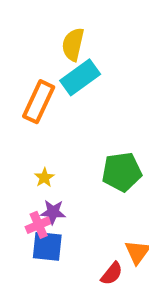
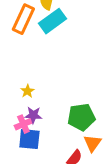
orange rectangle: (39, 102) -> (23, 19), moved
green pentagon: (122, 172) -> (81, 117), moved

